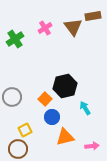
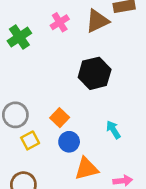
brown triangle: (73, 27) -> (97, 21), turned 42
black hexagon: (65, 86) -> (95, 73), moved
yellow square: (25, 130) -> (30, 140), moved

